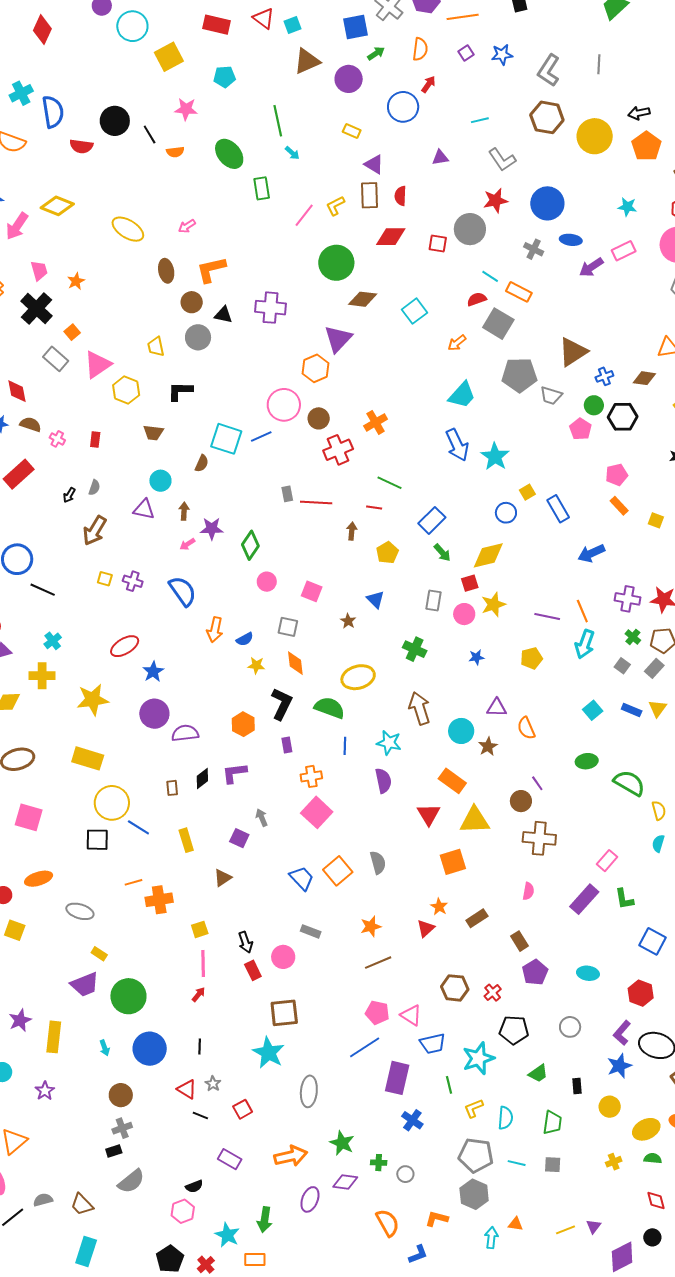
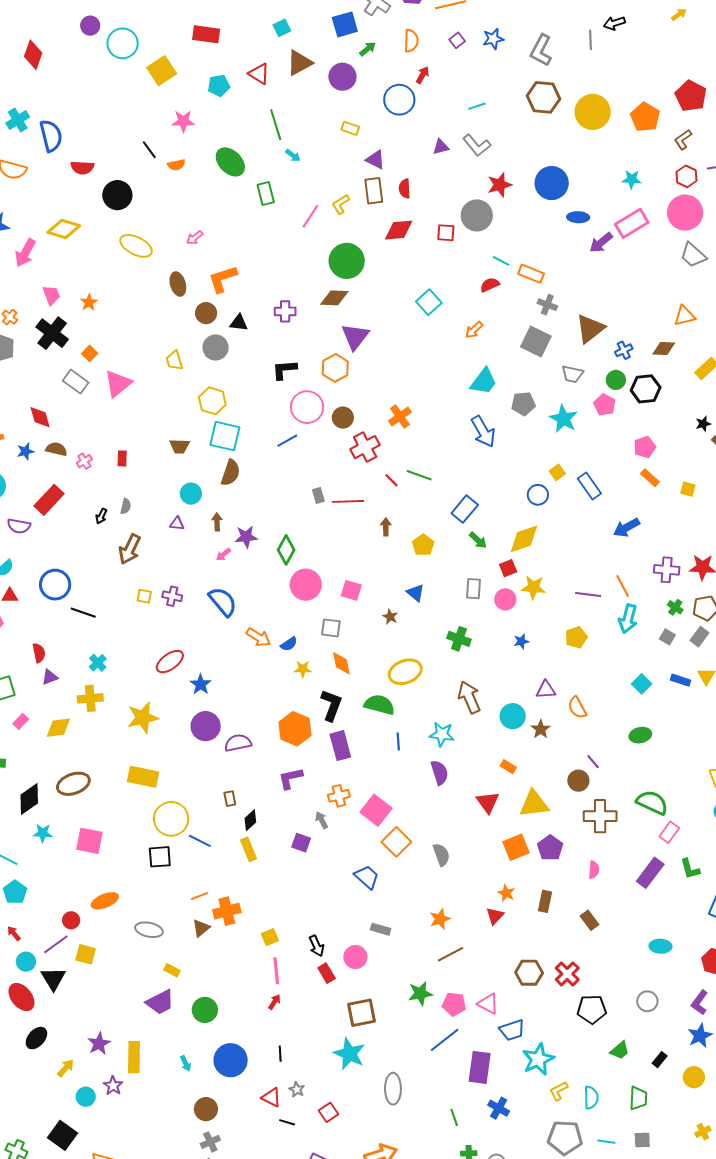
red triangle: (264, 18) -> (259, 74), moved
black arrow: (639, 113) -> (614, 23), moved
black circle: (115, 121) -> (117, 195), moved
gray L-shape: (502, 160) -> (477, 145), moved
gray cross: (534, 249) -> (547, 305), moved
pink rectangle: (624, 251) -> (632, 223), size x1.4
brown diamond: (363, 299) -> (334, 298), moved
purple cross: (271, 308) -> (285, 311), size x0.7
gray square: (498, 324) -> (536, 342), moved
gray pentagon: (519, 375) -> (523, 404), moved, size x0.7
yellow hexagon: (126, 390) -> (212, 401), moved
black L-shape: (180, 391) -> (284, 370), moved
pink cross: (57, 439) -> (84, 461), turned 35
cyan square: (226, 439) -> (225, 436), moved
cyan star: (495, 457) -> (564, 419), moved
brown semicircle: (202, 463) -> (231, 473), size x1.5
red line: (374, 507) -> (391, 480), moved, turned 42
purple triangle: (144, 509) -> (177, 524), size x0.7
pink circle: (267, 582) -> (306, 585), size x1.6
yellow star: (493, 605) -> (533, 587), turned 30
orange arrow: (215, 630) -> (258, 637), turned -65
orange hexagon: (243, 724) -> (295, 729), size x1.4
purple rectangle: (287, 745) -> (340, 746), size x1.8
orange cross: (311, 776) -> (339, 796), moved
black diamond: (202, 778) -> (250, 820), moved
orange rectangle: (452, 781) -> (508, 767), size x0.6
green semicircle: (629, 783) -> (652, 802), moved
orange square: (338, 871) -> (396, 842), moved
brown triangle: (223, 878) -> (201, 928), moved
brown rectangle: (477, 918) -> (545, 901), turned -40
purple pentagon: (535, 972) -> (550, 848), moved
red cross: (493, 993) -> (567, 974), size x1.4
green circle: (128, 996) -> (205, 1010), size x0.7
cyan star: (478, 1058) -> (538, 1059), moved
green line: (449, 1085) -> (454, 1117), moved
black rectangle: (577, 1086) -> (660, 1060), turned 49
purple star: (45, 1091) -> (113, 1086), moved
green star: (342, 1143) -> (420, 993), moved, turned -30

